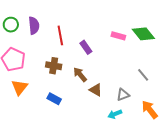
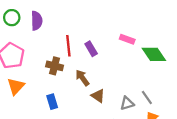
green diamond: (143, 34) -> (154, 54), moved
red line: (60, 35) -> (68, 46), moved
gray line: (143, 75) -> (147, 98), moved
blue rectangle: (54, 99) -> (52, 102), turned 40

